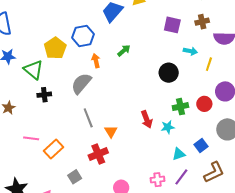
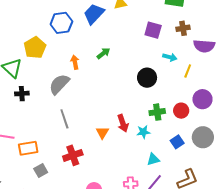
blue hexagon: (83, 36) -> (61, 23), moved
orange triangle: (111, 131) -> (102, 133), moved
blue square: (201, 146) -> (177, 142), moved
orange rectangle: (53, 149) -> (28, 148), turned 30
gray square: (75, 177) -> (41, 170), moved

